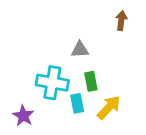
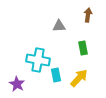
gray triangle: (80, 50) -> (59, 26), moved
green rectangle: (91, 81) -> (83, 48), moved

